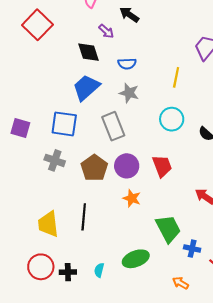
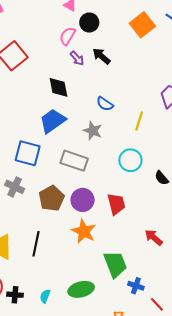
purple arrow: (106, 31) -> (77, 58), moved
blue semicircle: (127, 64) -> (105, 104), moved, turned 30
gray rectangle: (113, 126) -> (74, 161), turned -56
orange star: (132, 198) -> (84, 231), size x1.4

